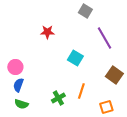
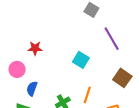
red star: (47, 32) -> (35, 48), moved
blue semicircle: (18, 85) -> (32, 89), moved

